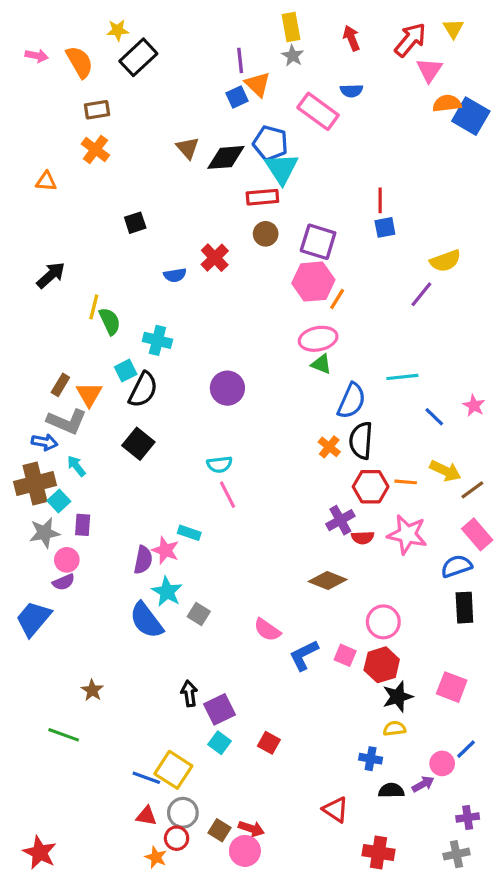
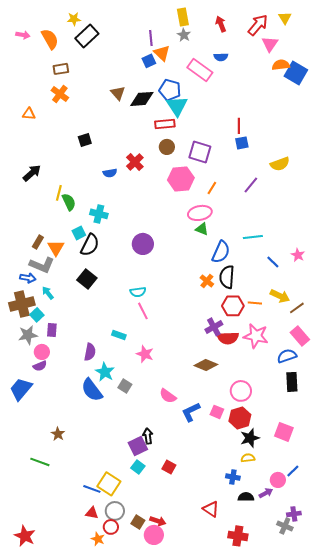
pink hexagon: (313, 282) -> (181, 179), moved
purple line: (421, 294) -> (251, 185), moved
red semicircle: (363, 538) -> (228, 338), size x1.5
pink star: (165, 550) -> (145, 354), moved
black arrow: (189, 693) -> (148, 436), moved
gray cross: (456, 854) -> (285, 526), moved, turned 35

